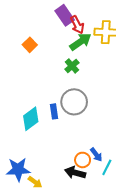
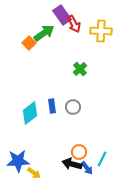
green arrow: (80, 42) -> (44, 33), moved
green cross: (72, 66) -> (80, 69), moved
gray circle: (74, 102) -> (73, 107), moved, size x0.6
blue arrow: (96, 155) -> (87, 168), moved

